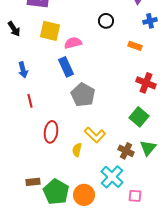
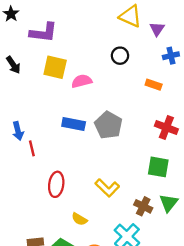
blue rectangle: (66, 67) -> (74, 124), moved, turned -54
blue arrow: (23, 70) -> (18, 131), moved
gray pentagon: (83, 95) -> (108, 125), moved
green square: (139, 117) -> (158, 167), turned -30
yellow semicircle: (77, 150) -> (79, 219), moved, turned -72

